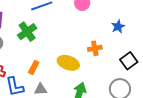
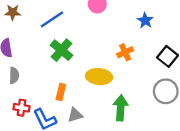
green cross: (27, 32) -> (61, 50), moved

